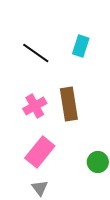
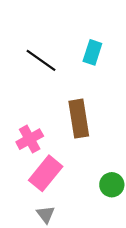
pink cross: (35, 106) -> (30, 139), moved

